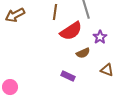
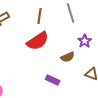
red semicircle: (71, 31) -> (38, 41), moved

